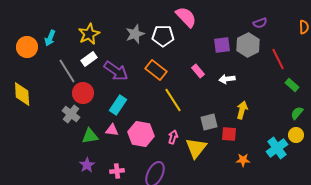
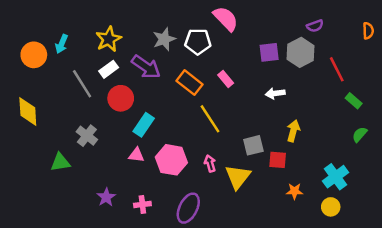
purple arrow: (116, 71) -> (146, 67), moved
pink rectangle: (198, 71) -> (226, 79), moved
red circle: (83, 93) -> (121, 98), moved
yellow circle: (296, 135) -> (331, 207), moved
green triangle: (90, 136) -> (60, 162), moved
pink arrow: (173, 137) -> (210, 163), turned -32

